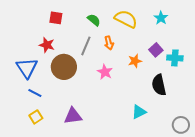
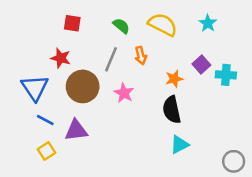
pink star: (105, 72) -> (124, 93), moved
black semicircle: (159, 85) -> (172, 110), moved
purple triangle: (73, 116) -> (76, 130), moved

